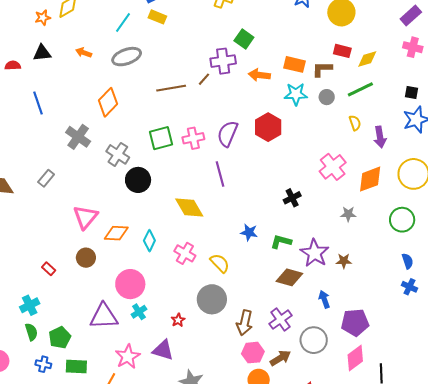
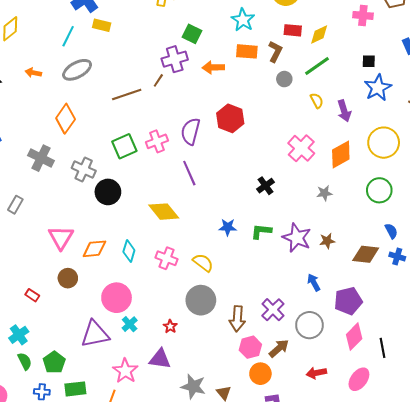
brown L-shape: (322, 69) -> (275, 52), turned 125
cyan star: (296, 94) -> (243, 20), moved, turned -30
brown diamond: (289, 277) -> (366, 254), moved

